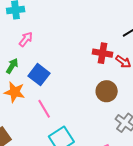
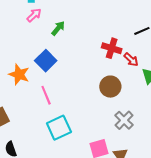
pink arrow: (26, 39) -> (34, 15), moved
green arrow: (12, 66) -> (58, 28), moved

